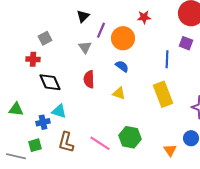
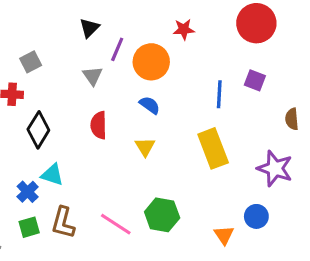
purple square: (186, 43) -> (255, 80), moved
black diamond: (50, 82) -> (38, 130), turned 55
yellow triangle: (119, 93) -> (145, 147), turned 40
blue cross: (43, 122) -> (28, 192), turned -32
green square: (35, 145) -> (29, 227), moved

